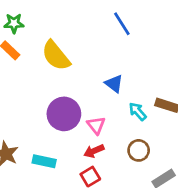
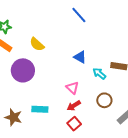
yellow semicircle: (56, 56) -> (37, 44), size x0.7
purple circle: (64, 114) -> (23, 70), moved
cyan rectangle: (44, 161) -> (40, 109), moved

